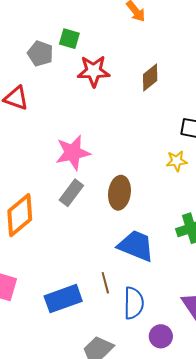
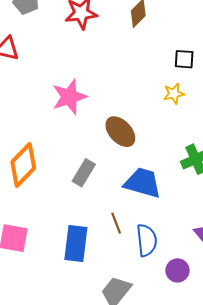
gray rectangle: (71, 193) -> (84, 173), moved
brown ellipse: (119, 193) -> (120, 132), turned -44
blue rectangle: (63, 299) -> (76, 244), turned -57

